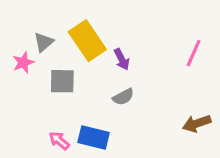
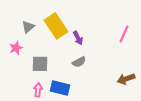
pink star: (23, 62) -> (16, 48), moved
gray square: (62, 81) -> (40, 64), moved
pink arrow: (59, 141) -> (38, 90), turned 56

